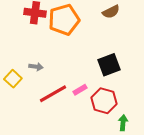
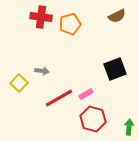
orange pentagon: (64, 20) -> (70, 24), size x0.7
red hexagon: (104, 101) -> (93, 119), moved

